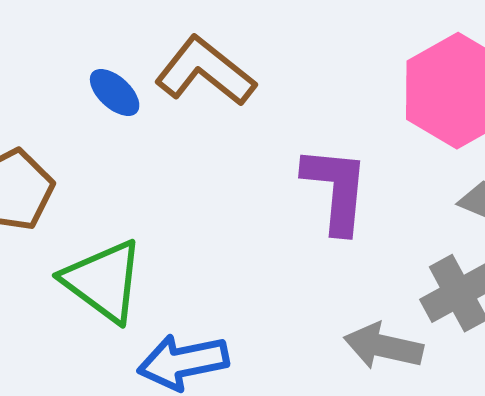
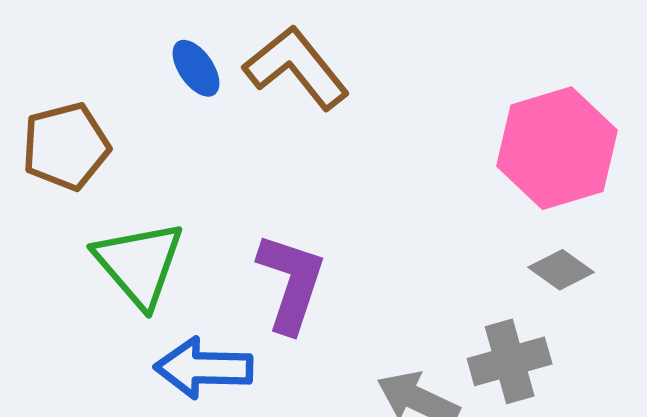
purple L-shape: (336, 189) -> (291, 283), moved

